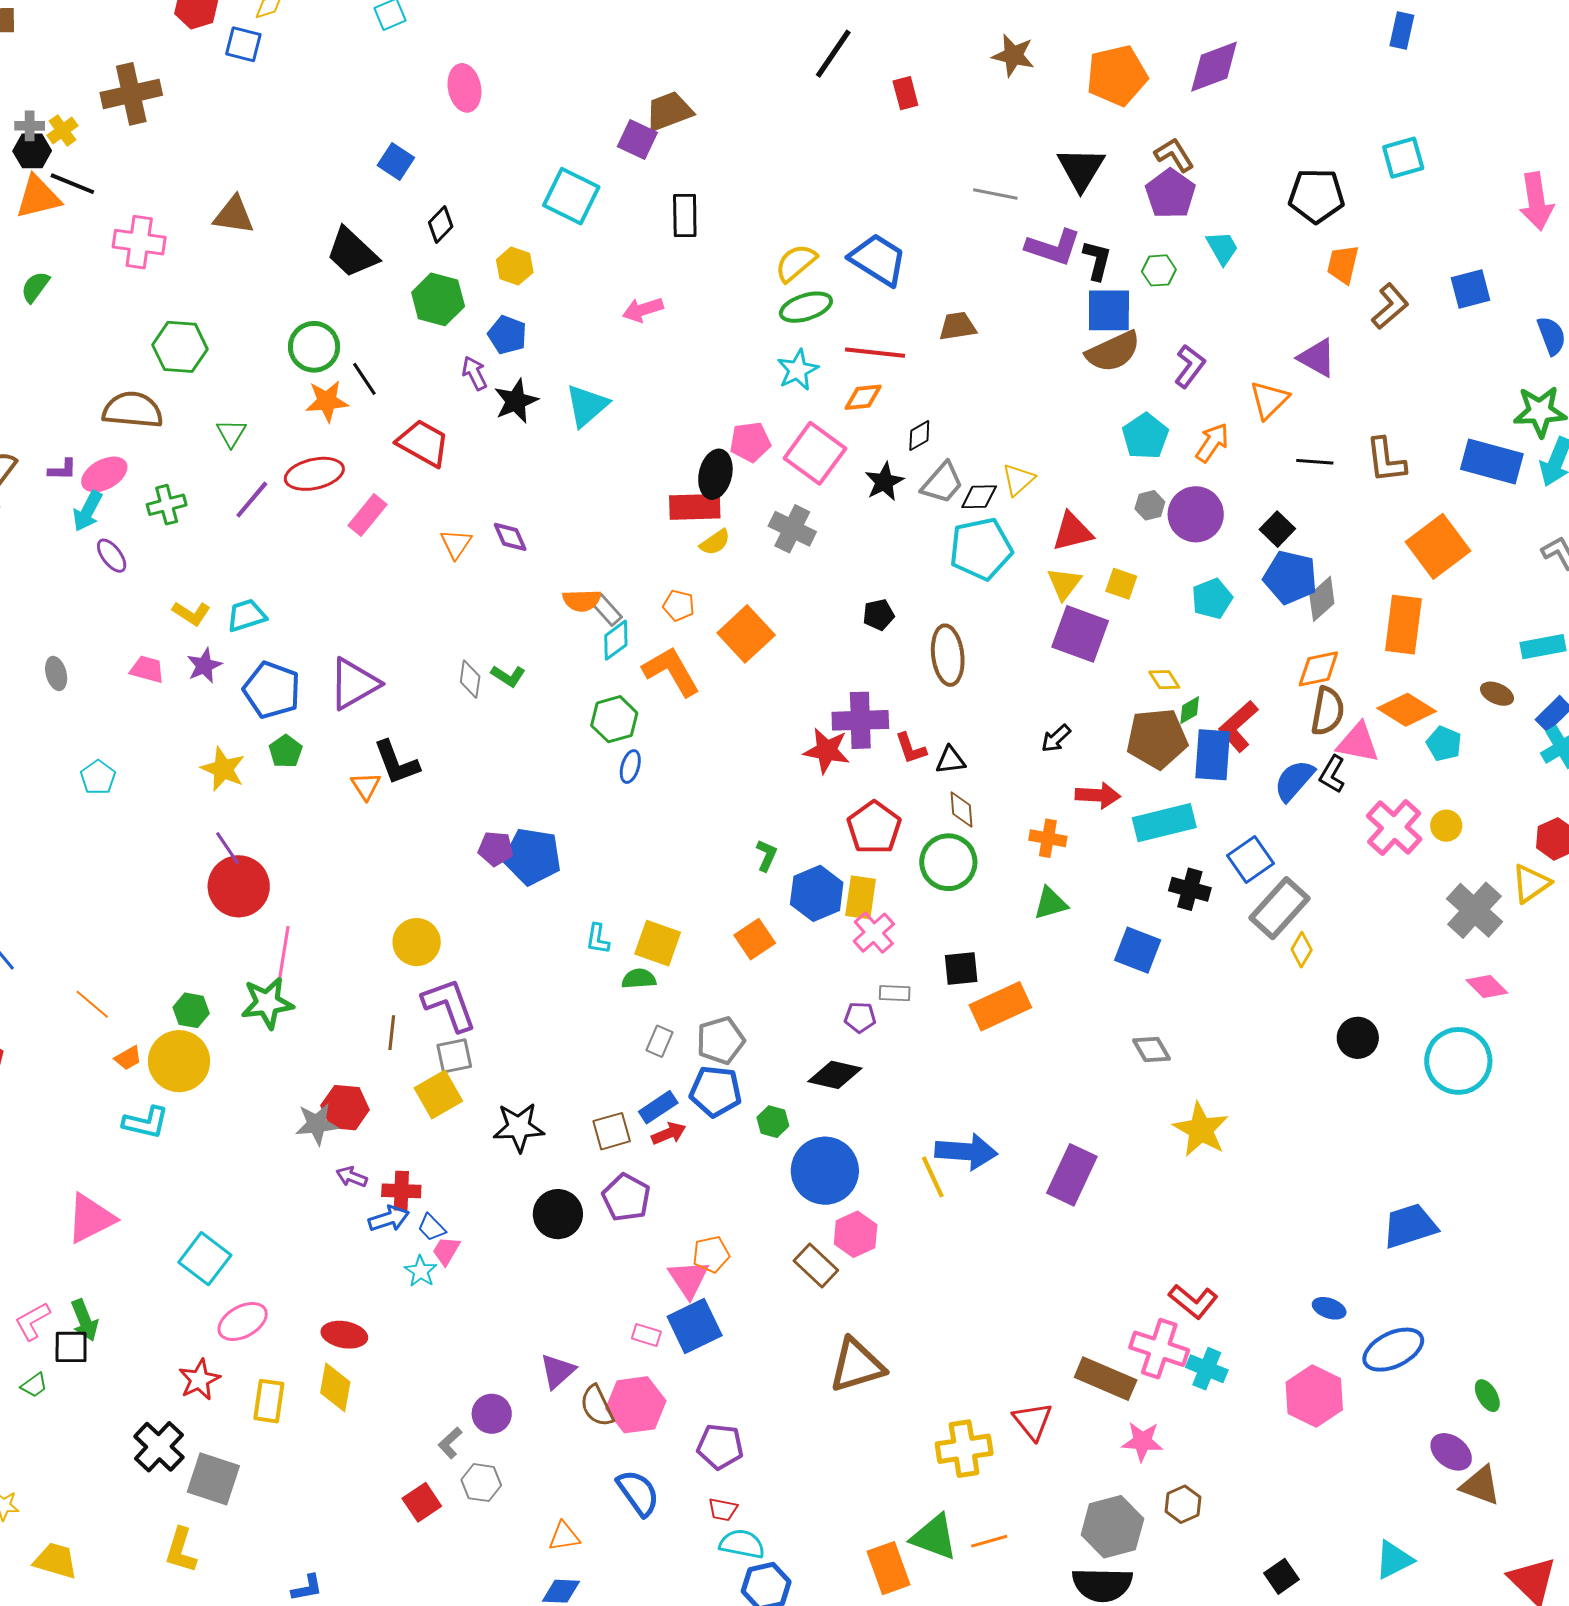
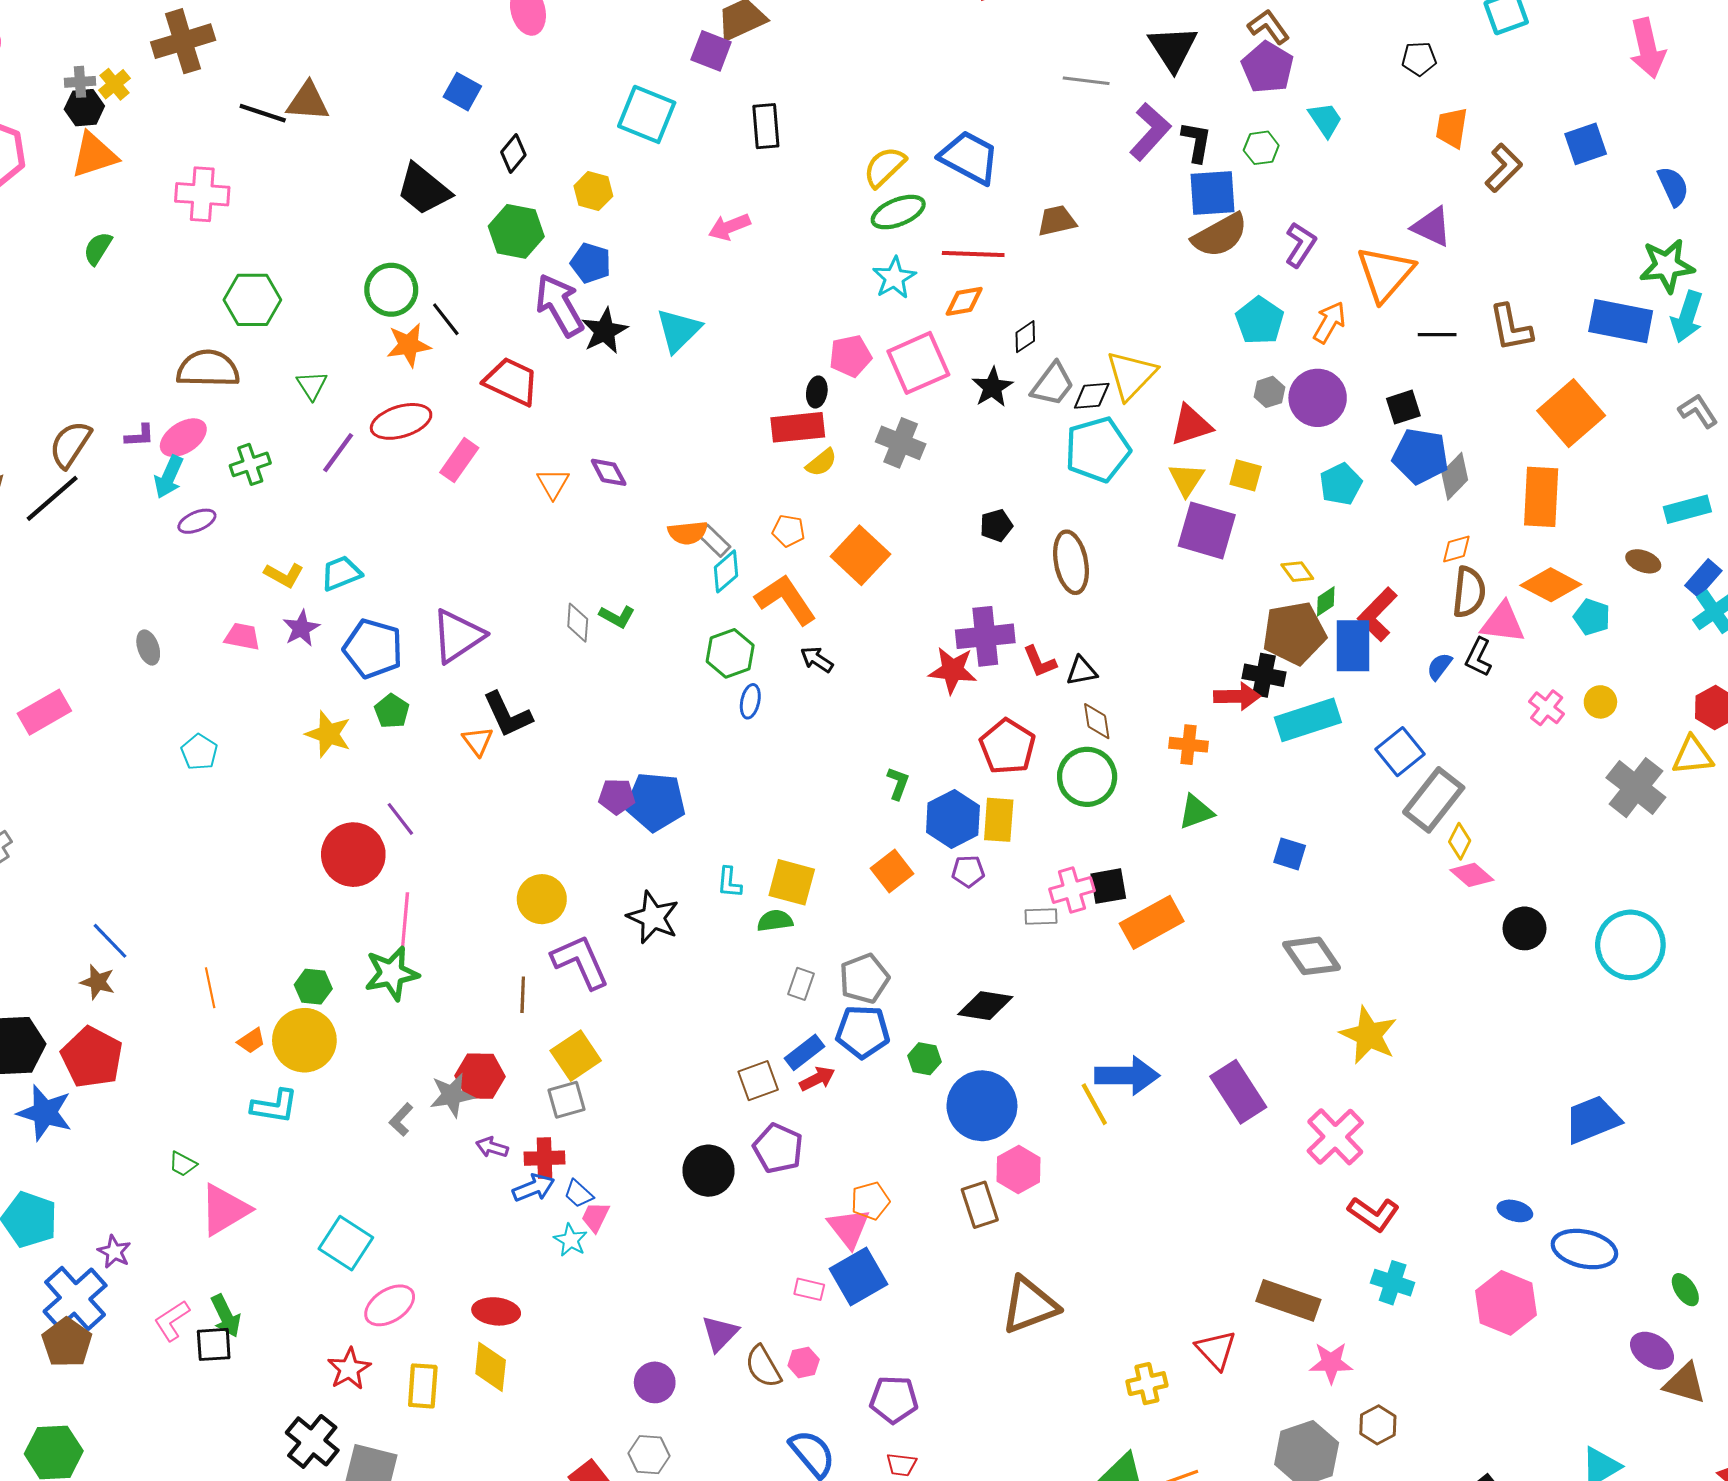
black line: (72, 184) -> (263, 113), moved
black pentagon: (1316, 196) -> (1419, 59), size x0.6
brown triangle: (234, 215) -> (308, 101), moved
purple L-shape: (1053, 247) -> (1150, 132), turned -62
purple arrow: (474, 373) -> (560, 305), size x1.8
orange triangle: (1269, 400) -> (1385, 274), size x1.4
pink square: (815, 453) -> (918, 363), turned 34
black ellipse: (715, 474) -> (817, 392), size x0.6
yellow triangle: (1018, 480) -> (1131, 375), size x1.5
black square: (1277, 529) -> (1403, 407), turned 32
purple ellipse: (112, 556) -> (197, 521), turned -72
orange diamond: (1318, 669) -> (1456, 549), size x0.7
black arrow: (1056, 738) -> (817, 659), moved, turned 80
blue semicircle: (1294, 780) -> (1439, 666), size x0.6
pink cross: (1394, 828) -> (1547, 708), size x0.6
purple line: (227, 848) -> (400, 819), moved
yellow triangle: (1531, 883) -> (1693, 756), turned 33
black cross: (1190, 889) -> (1264, 675), moved
pink cross: (874, 933) -> (1072, 890), moved, turned 30
blue square: (1138, 950) -> (1290, 854), size x0.7
pink diamond: (1487, 986) -> (1472, 875), moved
orange line: (92, 1004) -> (210, 988), turned 42
purple pentagon: (860, 1017) -> (968, 871), moved
gray diamond: (1151, 1049) -> (1312, 956), size x1.4
gray square: (454, 1056) -> (567, 1100), moved
black star: (519, 1127) -> (653, 917), moved, turned 30
purple rectangle: (1072, 1175) -> (1238, 1092), turned -54
brown rectangle: (816, 1266) -> (980, 1205), turned 33
pink cross: (1159, 1349) -> (1335, 1137), moved, turned 32
blue ellipse: (1393, 1350) -> (1584, 1249), turned 42
green trapezoid: (34, 1385) -> (183, 1164), moved, turned 68
pink hexagon: (636, 1405) -> (804, 1362), size x0.5
gray L-shape: (450, 1443) -> (401, 1120), moved
yellow cross: (964, 1449) -> (1147, 1384), size x0.7

